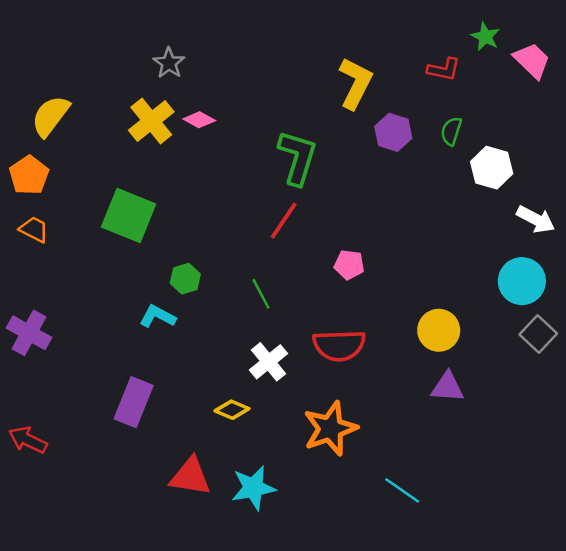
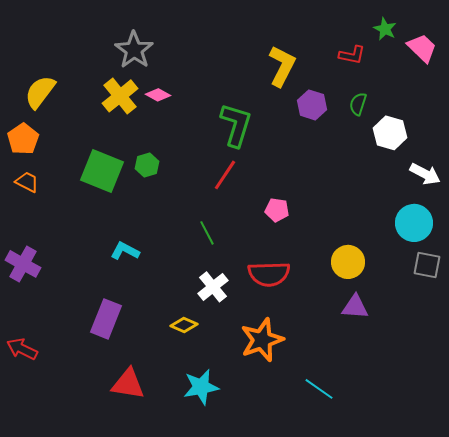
gray star: (169, 63) -> (134, 50), size x1.5
green hexagon: (185, 279) -> (147, 165), moved
gray square: (538, 334) -> (427, 265), turned -32
red triangle: (190, 477) -> (128, 384), moved

